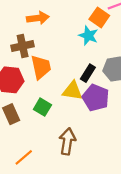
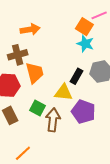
cyan star: (88, 36) -> (85, 44), moved
purple pentagon: (96, 98) -> (83, 112), moved
brown arrow: (67, 141) -> (53, 120), moved

